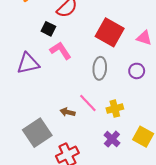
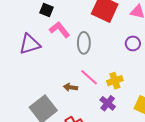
gray ellipse: (100, 68) -> (84, 43), moved
purple cross: (112, 139) -> (108, 103), moved

